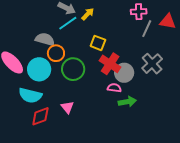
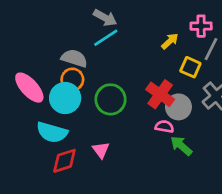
yellow arrow: (88, 14) -> (170, 41), moved
yellow square: (98, 43) -> (190, 67), moved
orange circle: (56, 53) -> (72, 80), moved
green arrow: (127, 102) -> (181, 146), turned -132

